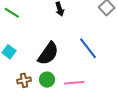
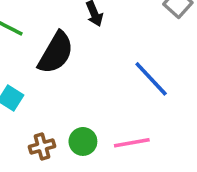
black semicircle: (48, 54) -> (56, 53), moved

